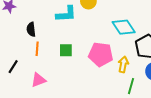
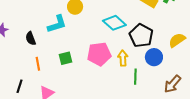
black semicircle: (31, 29) -> (31, 38), moved

